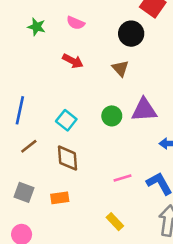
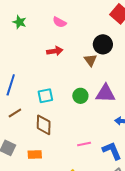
green star: (37, 27) -> (19, 22), moved
black circle: (131, 34) -> (103, 44), moved
red arrow: (73, 61) -> (55, 51), turned -42
cyan square: (66, 120) -> (45, 96), turned 35

